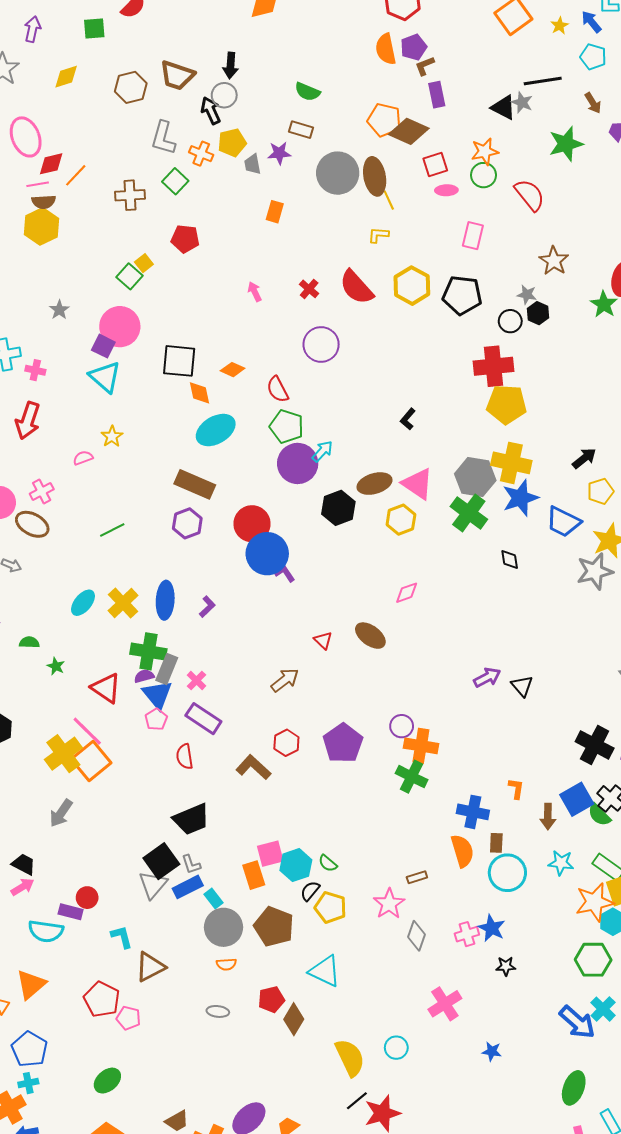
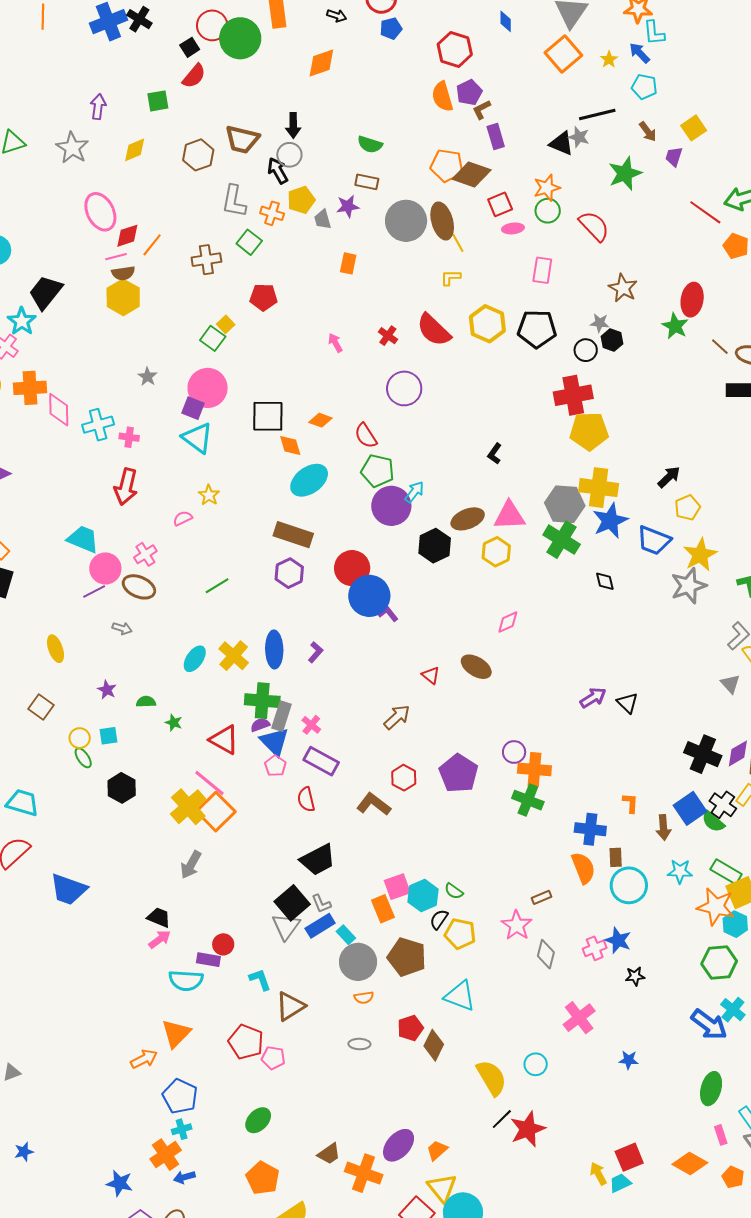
pink triangle: (418, 484) -> (509, 516), turned -32
orange star: (595, 902) -> (716, 907), turned 30

